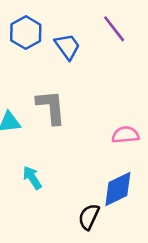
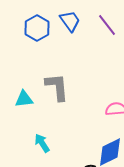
blue trapezoid: (67, 46) -> (70, 21), moved

